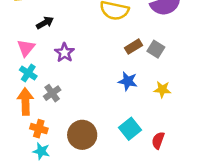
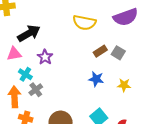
black arrow: (45, 23) -> (29, 33), size x1.6
pink triangle: (26, 48) -> (14, 54), turned 42
cyan cross: (28, 73) -> (25, 74), moved

